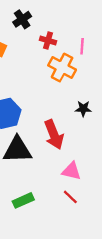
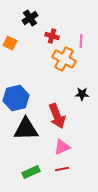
pink triangle: (71, 171) -> (62, 147), moved, turned -36
red line: (70, 197) -> (62, 169), moved, turned -56

